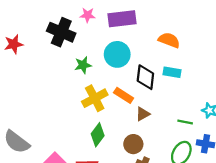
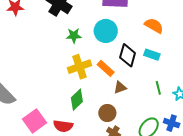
green line: (185, 122) -> (158, 88), moved, turned 56

